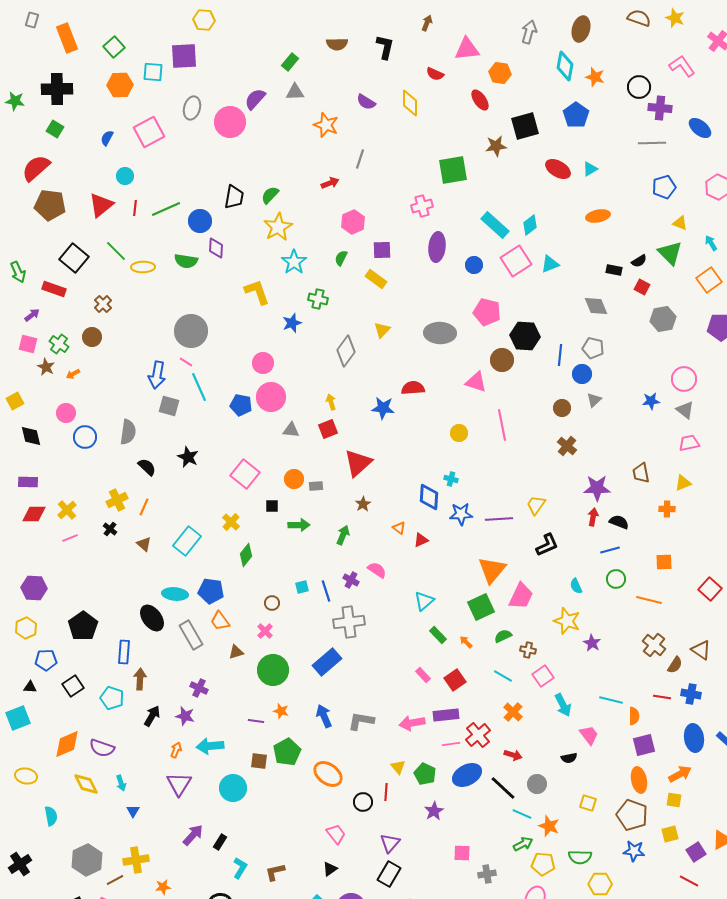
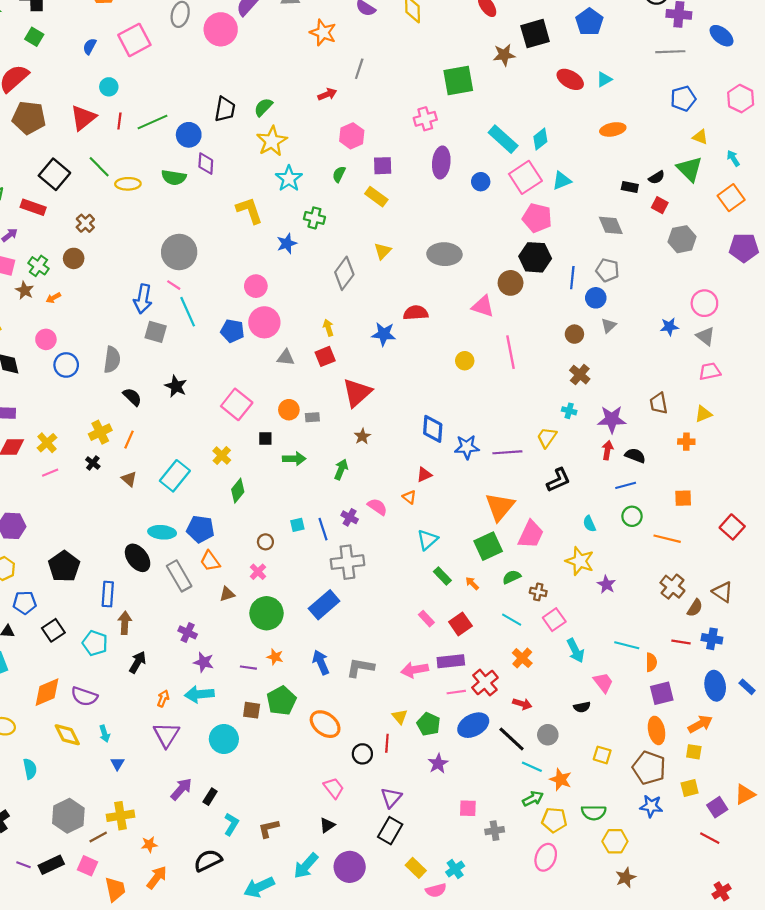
pink pentagon: (487, 312) -> (537, 218), moved
cyan cross: (451, 479) -> (569, 411), moved
orange triangle: (399, 528) -> (409, 497), moved
purple star: (185, 716) -> (204, 662), moved

